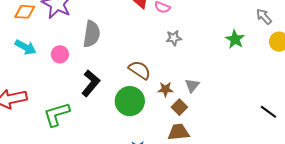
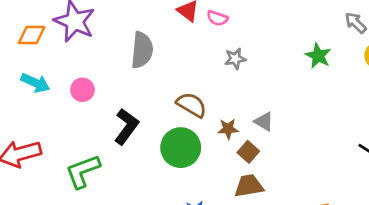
gray semicircle: (92, 34) -> (142, 50), moved
gray triangle: (192, 85) -> (264, 122), turned -35

